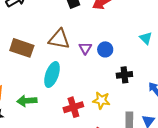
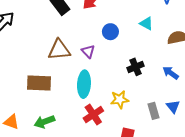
brown rectangle: (22, 48) -> (39, 83), moved
blue circle: (105, 49) -> (110, 32), moved
cyan ellipse: (52, 75) -> (84, 84), moved

